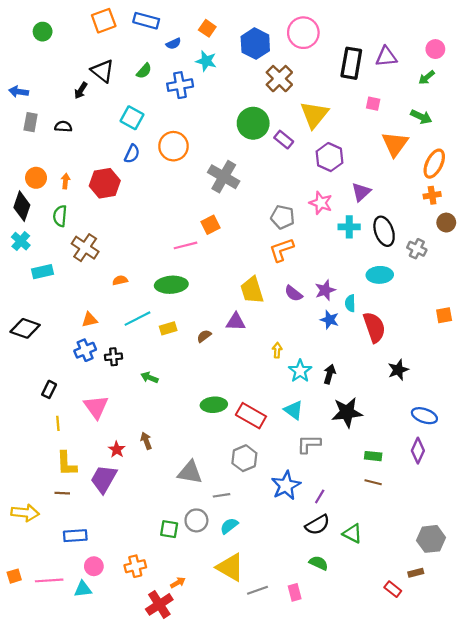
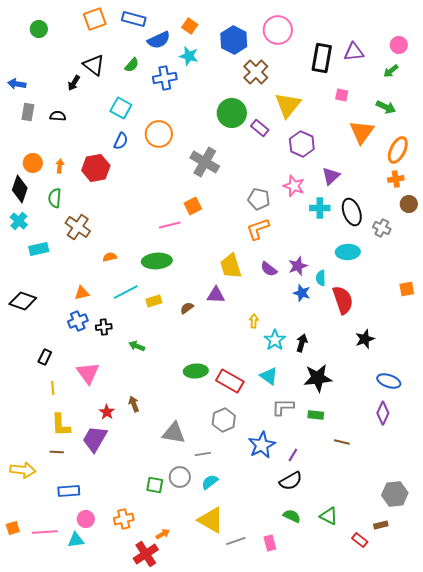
blue semicircle: (173, 44) -> (159, 40), size x1.6
green rectangle: (373, 456) -> (316, 415), moved
green triangle: (352, 533) -> (329, 516), moved

